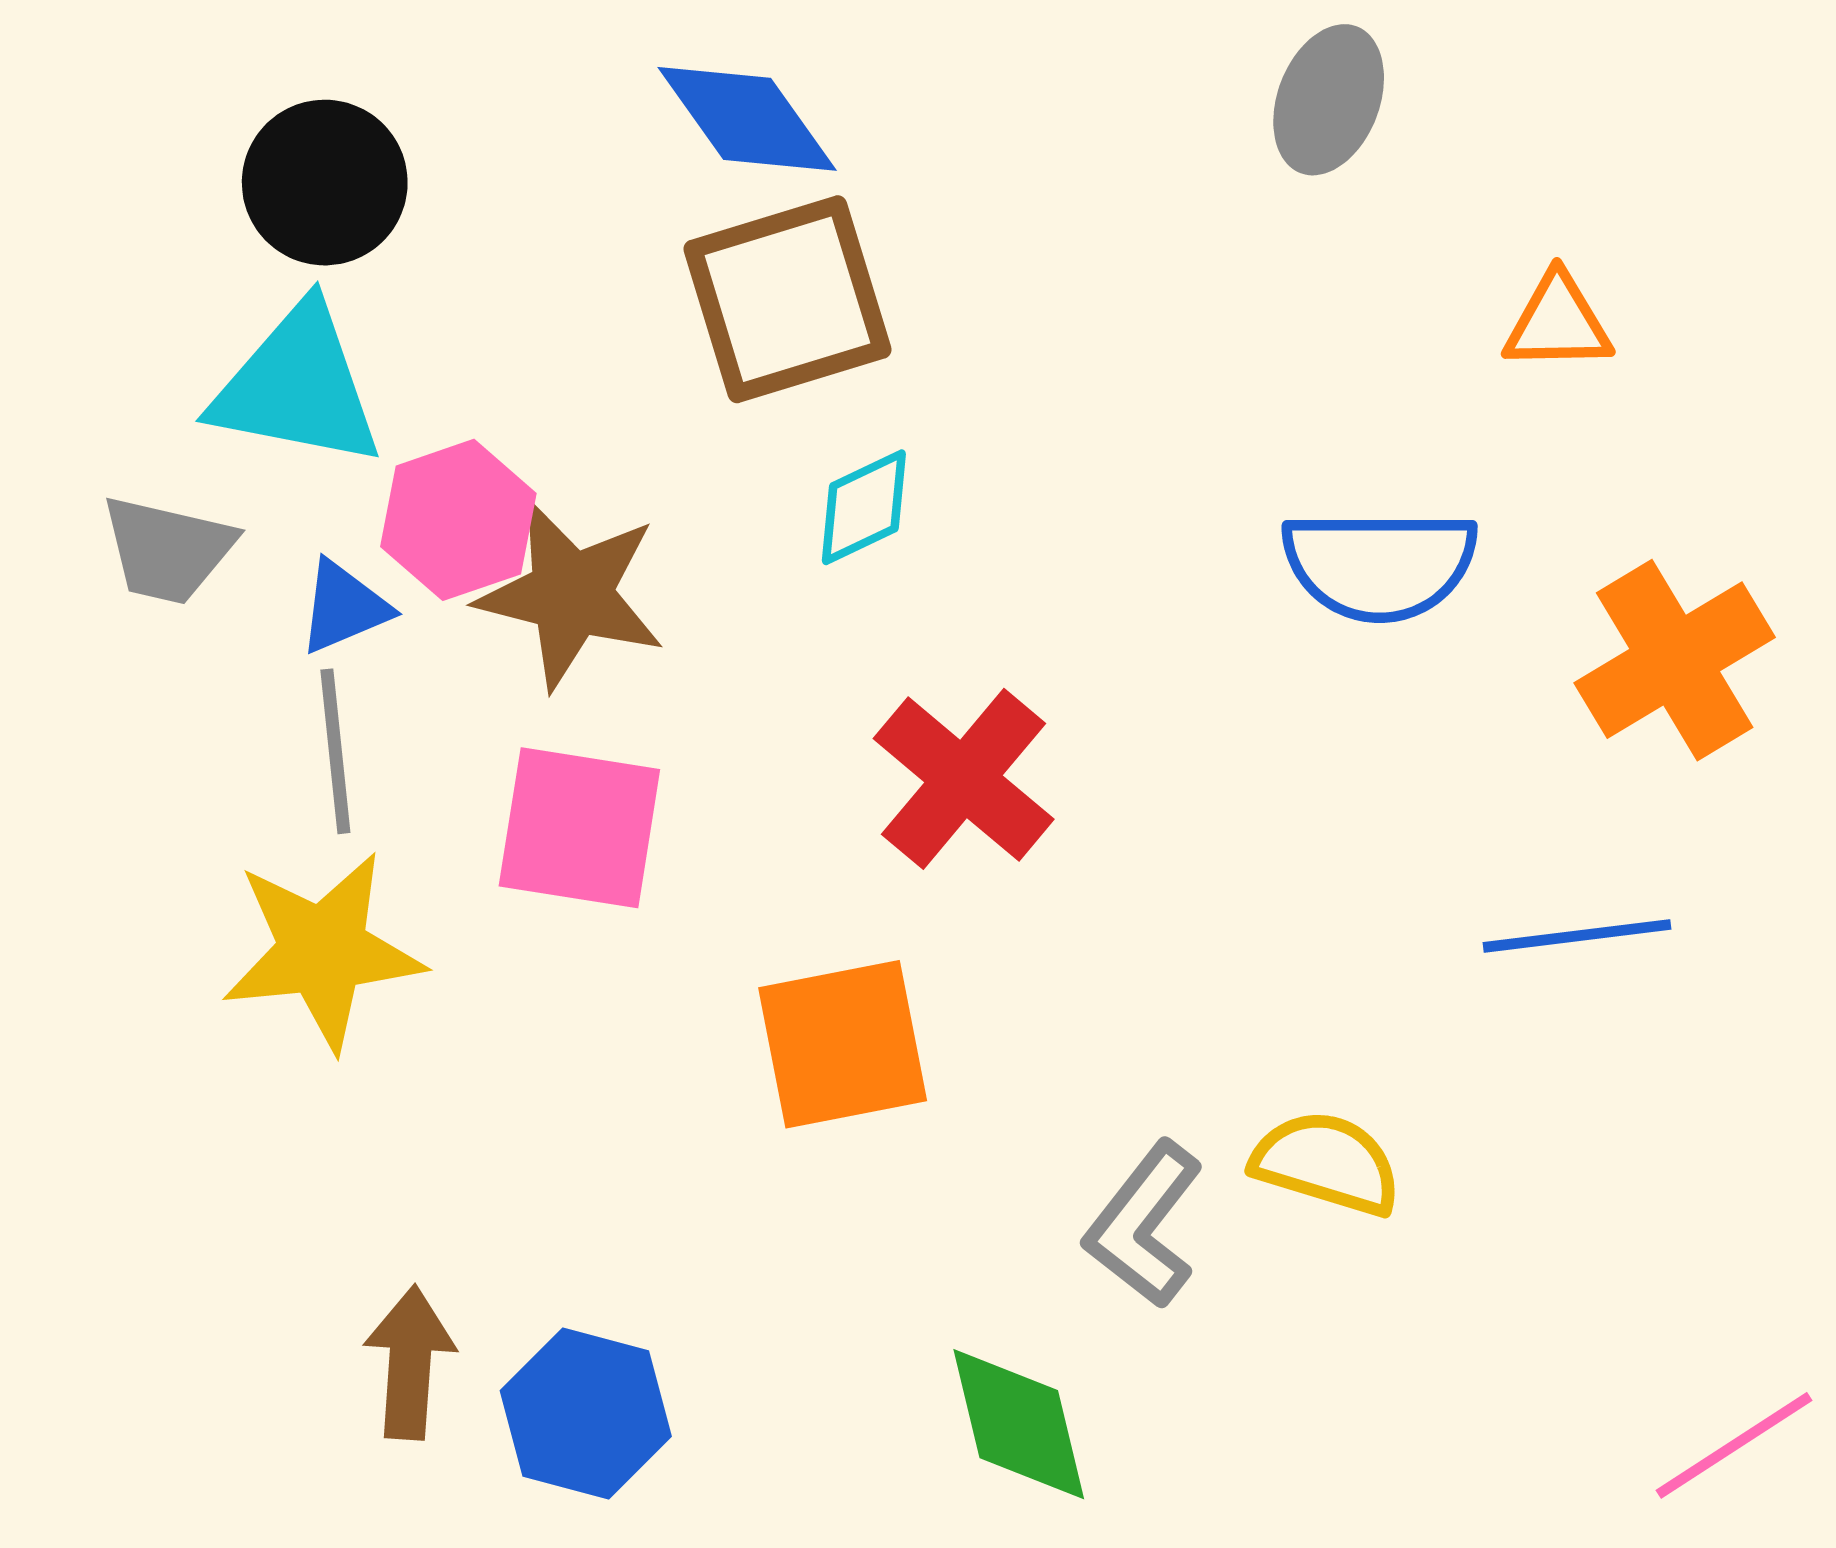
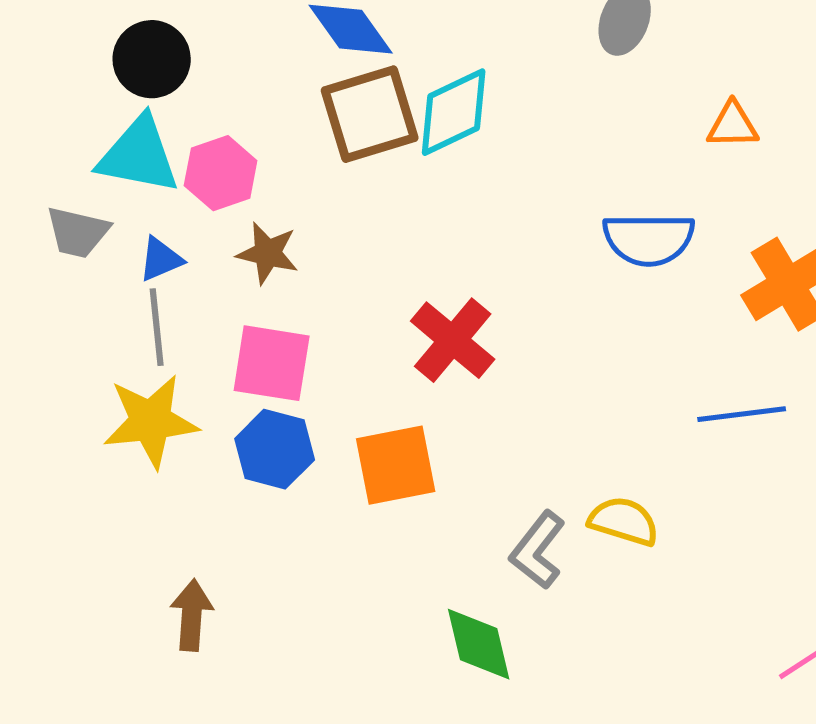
cyan diamond: (864, 507) -> (454, 112), moved, size x1.6
pink hexagon: (458, 520) -> (221, 173), moved
brown star: (571, 594) -> (268, 253), size x0.7
blue hexagon: (586, 1414) -> (275, 449), moved

